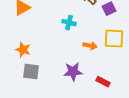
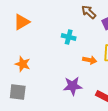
gray square: (31, 72) -> (18, 92), moved

